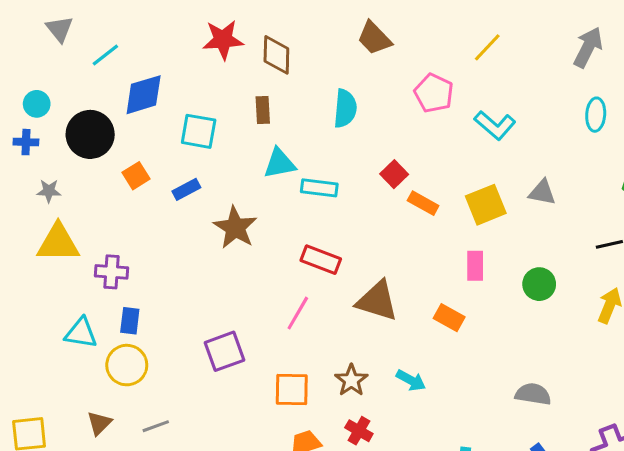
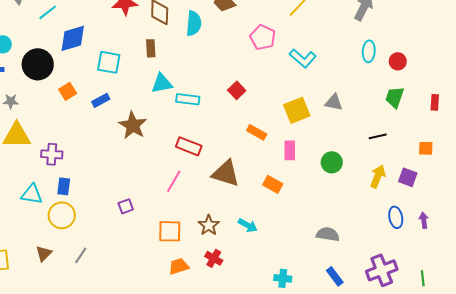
cyan semicircle: (345, 108) -> (194, 23), moved
orange rectangle: (423, 203) -> (257, 132), moved
purple square: (225, 351) -> (126, 206), size x0.6
gray line: (156, 426) -> (81, 255), turned -36

